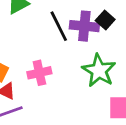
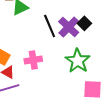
purple cross: (84, 26) -> (69, 27), turned 35

